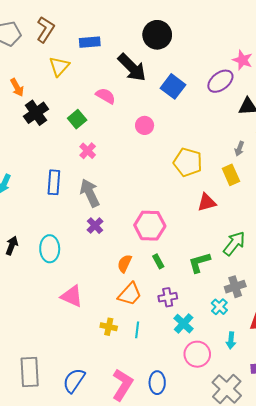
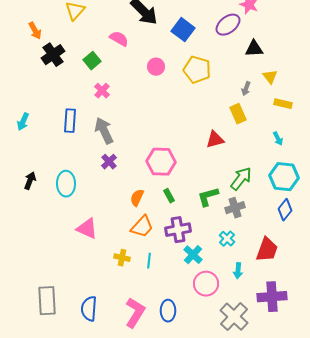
yellow pentagon: (188, 162) -> (197, 70), moved
gray cross: (235, 287) -> (235, 208), moved
purple cross: (168, 297) -> (178, 230), size x1.4
blue semicircle: (74, 380) -> (89, 309), turned -30

